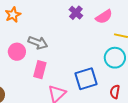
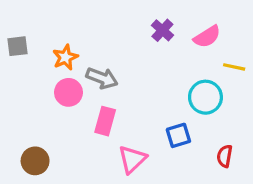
orange star: (13, 15) -> (65, 57), moved
cyan circle: (115, 58) -> (205, 97), moved
blue square: (86, 79) -> (178, 135), size x0.7

